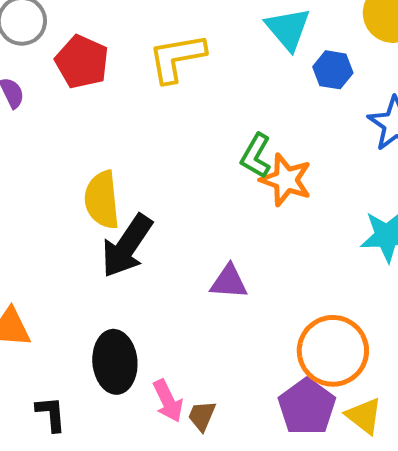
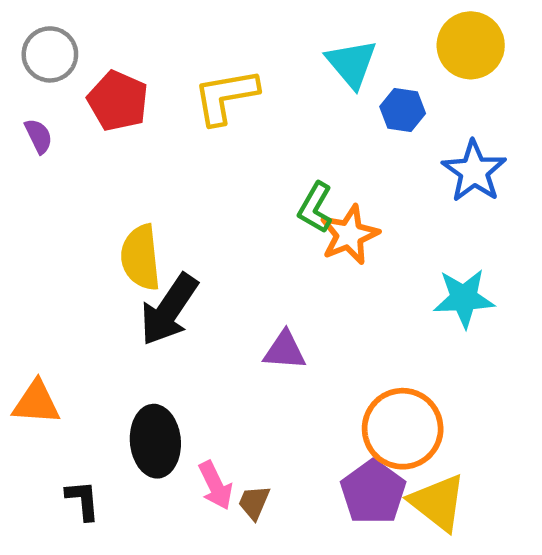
orange star: (286, 180) -> (349, 235), turned 30
yellow triangle: (364, 416) -> (438, 502), size x1.4

